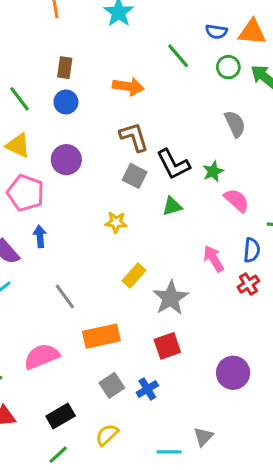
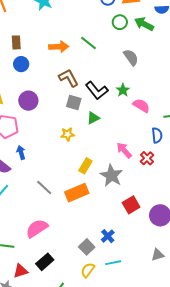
green line: (178, 56) -> (89, 43), moved
green triangle: (172, 206) -> (93, 118), moved
pink arrow: (214, 259) -> (124, 150), moved
red cross: (248, 284) -> (147, 158), moved
orange rectangle: (101, 336) -> (77, 193), moved
red square: (167, 346) -> (131, 205), moved
gray square: (112, 385) -> (87, 247), moved
black rectangle: (61, 416) -> (45, 262), moved
gray triangle: (203, 437) -> (158, 255), moved, turned 40
cyan line: (169, 452) -> (113, 263), moved

